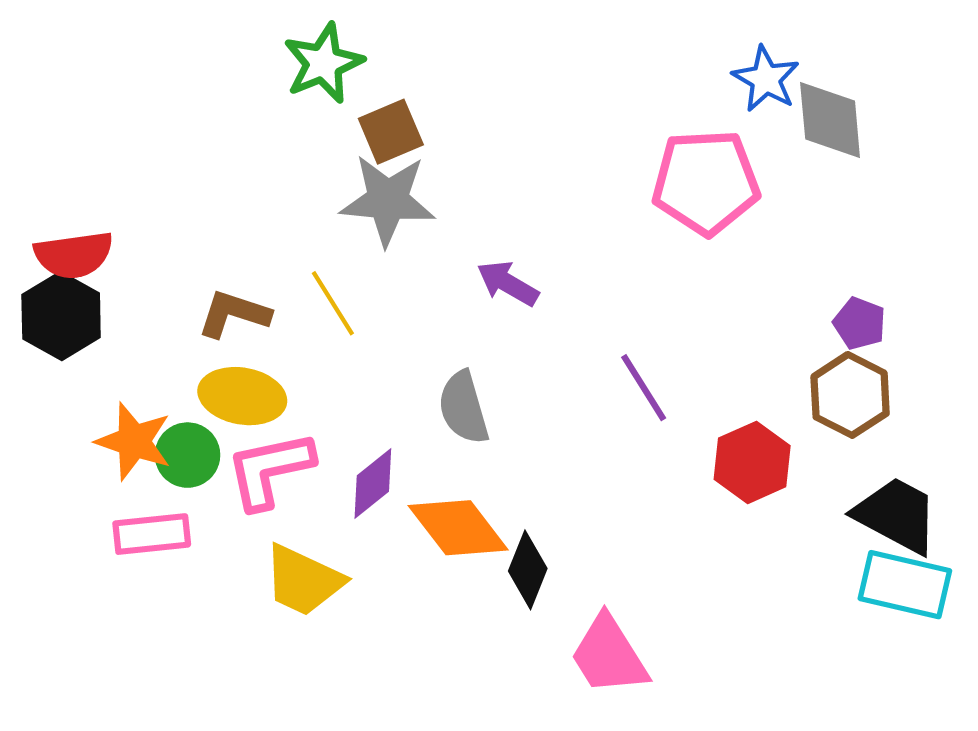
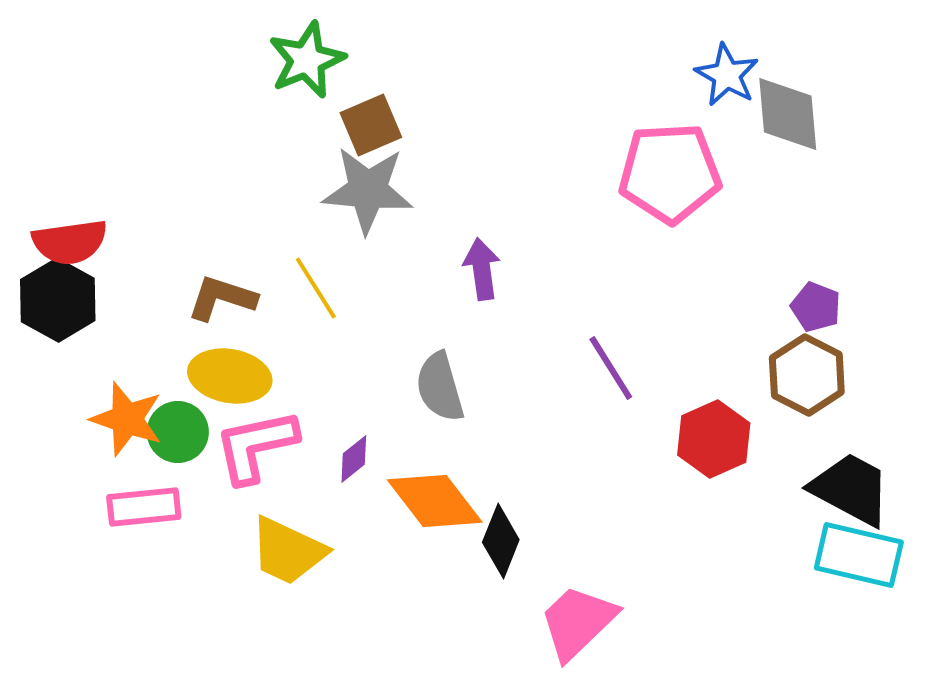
purple arrow: (508, 283) -> (482, 269), turned 52
purple diamond: (373, 483) -> (354, 459), size x0.7
pink trapezoid: (609, 655) -> (578, 622), turned 78

